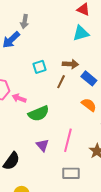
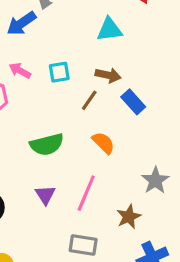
cyan triangle: (81, 33) -> (109, 30), moved
pink arrow: (19, 98) -> (20, 71), moved
orange semicircle: (89, 105) -> (103, 143), moved

